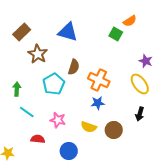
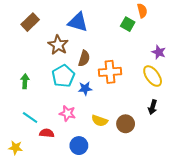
orange semicircle: (130, 21) -> (142, 11), turned -72
brown star: (38, 54) -> (58, 45), moved
orange cross: (99, 80) -> (110, 72), turned -30
blue star: (98, 103) -> (85, 88), moved
cyan line: (27, 112) -> (30, 118), moved

